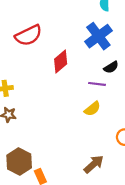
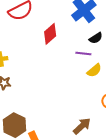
yellow semicircle: (92, 109) -> (94, 70), moved

